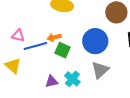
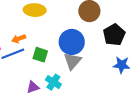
orange arrow: (54, 37) -> (19, 39), moved
gray triangle: (100, 70) -> (73, 61), moved

